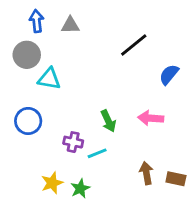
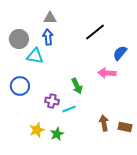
blue arrow: (37, 21) -> (48, 37), moved
pink arrow: (151, 118) -> (107, 73), moved

